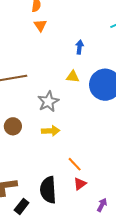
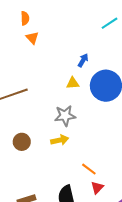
blue arrow: (79, 47) -> (83, 60), moved, turned 32
gray star: (48, 101) -> (65, 116), moved, turned 30

